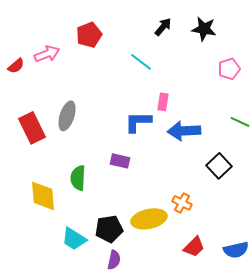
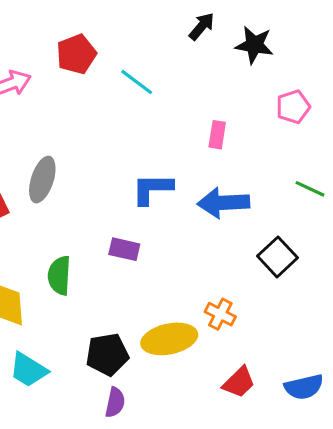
black arrow: (163, 27) -> (202, 26), moved
cyan line: (141, 62) -> (137, 82), moved
pink rectangle: (163, 102) -> (217, 135), moved
cyan trapezoid: (74, 239) -> (28, 370), moved

